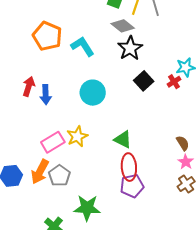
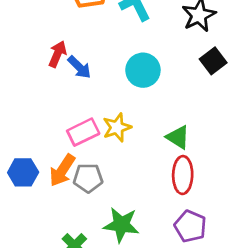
blue arrow: (46, 95) -> (79, 67), turned -48
gray pentagon: (59, 176) -> (88, 178), turned 30
purple pentagon: (132, 186) -> (190, 226), moved, turned 30

